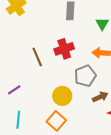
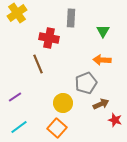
red cross: (64, 49) -> (49, 38), moved, turned 30
cyan line: (18, 120) -> (19, 127), turned 48

